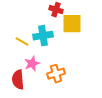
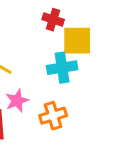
cyan cross: (43, 36) -> (62, 68), moved

